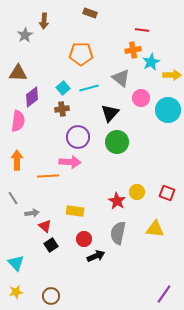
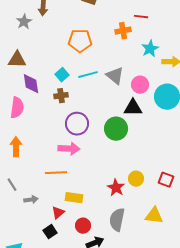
orange cross: (133, 50) -> (123, 31), moved
gray triangle: (121, 78) -> (115, 76), moved
purple diamond: (32, 97) -> (31, 84), turned -60
black triangle: (110, 113) -> (133, 108), moved, turned 48
orange line: (48, 176) -> (56, 173), moved
red triangle: (45, 226) -> (58, 213), moved, turned 40

